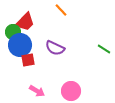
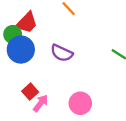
red square: (28, 60) -> (30, 92), moved, turned -32
pink arrow: (37, 91) -> (41, 103), turned -84

